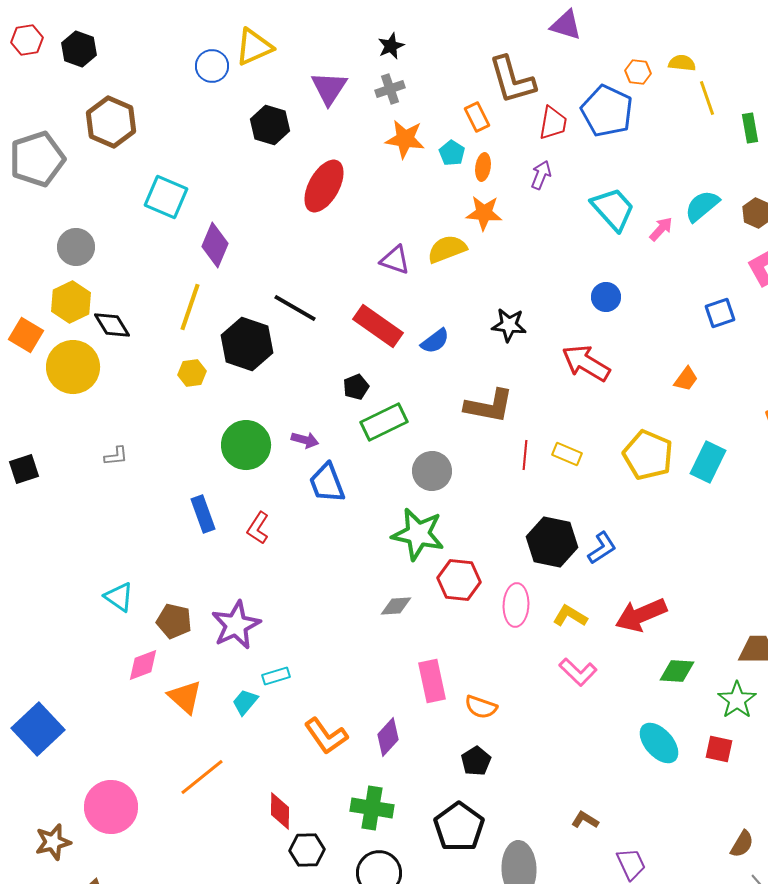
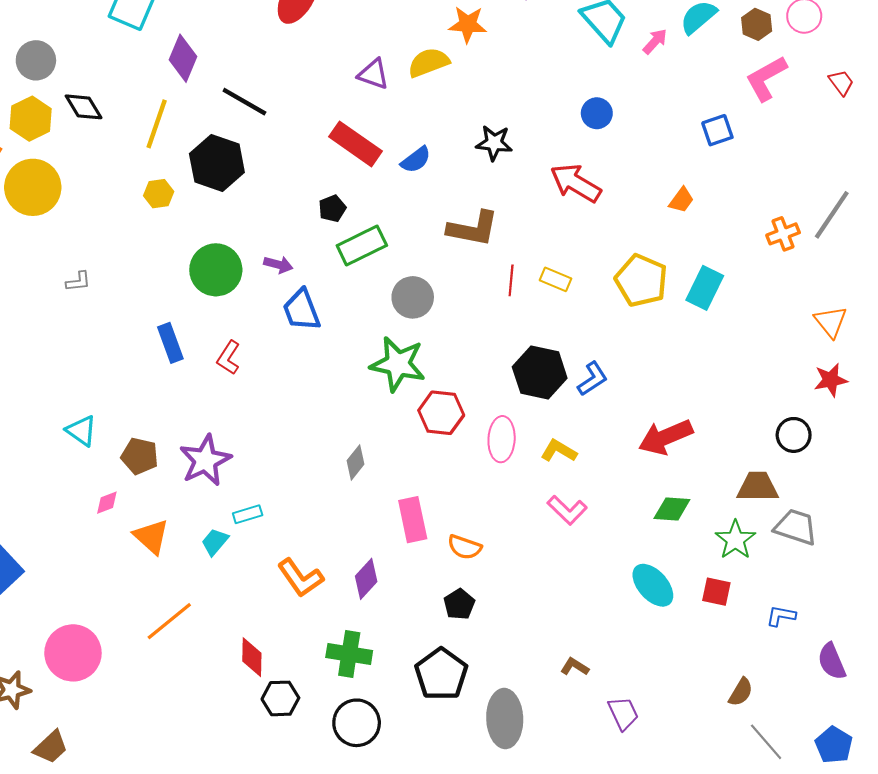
black line: (295, 308) -> (244, 102), moved
black diamond: (112, 325) -> (84, 107), moved
gray diamond: (396, 606) -> (356, 462), moved, turned -48
red arrow: (641, 615) -> (666, 437), moved
pink diamond: (143, 665) -> (107, 503), size x0.7

